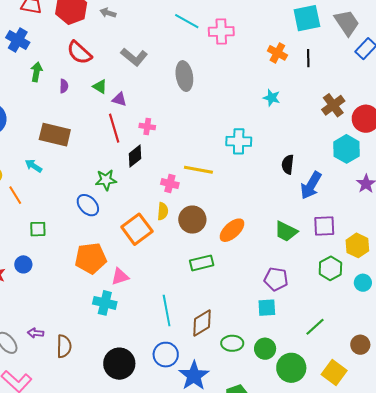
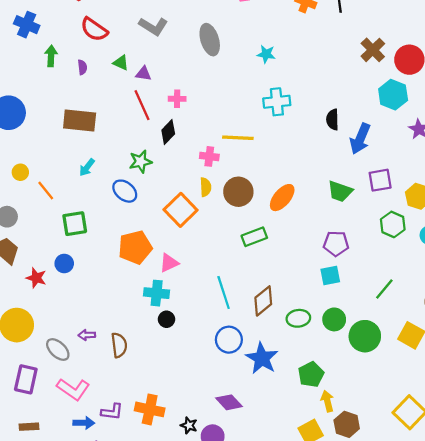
cyan star: (272, 98) -> (266, 54), moved
cyan arrow: (33, 166) -> (87, 167), moved, turned -78
green square: (38, 229) -> (75, 224), size x1.4
black circle: (119, 364) -> (166, 319), moved, size x0.5

